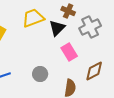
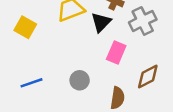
pink rectangle: (69, 52) -> (116, 53), turned 54

